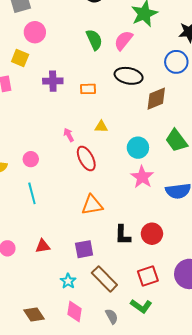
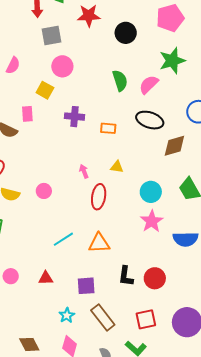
red ellipse: (86, 158) -> (99, 197), turned 30
cyan line: (32, 193) -> (63, 239), moved, turned 65

